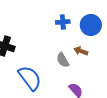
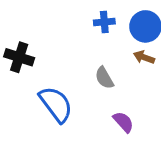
brown arrow: (81, 51) -> (144, 57), moved

